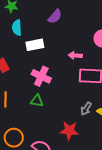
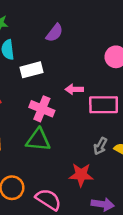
pink arrow: (75, 55) -> (74, 89), moved
green triangle: (37, 101) -> (38, 140), size x1.5

